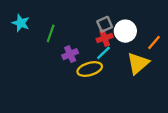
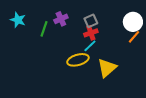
white circle: (125, 31) -> (133, 22), moved
purple cross: (70, 54) -> (61, 19), moved
yellow triangle: (138, 63) -> (107, 68), moved

